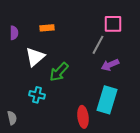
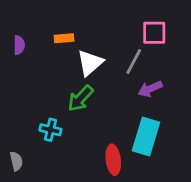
white triangle: (35, 57) -> (90, 63), moved

